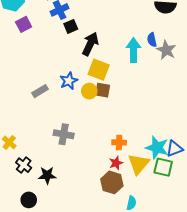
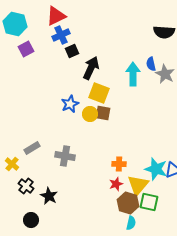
gray rectangle: (40, 91) -> (32, 148), moved
green square: (163, 167) -> (149, 202), moved
black star: (47, 175) -> (49, 196), turned 30
brown hexagon: (112, 182) -> (128, 203), moved

